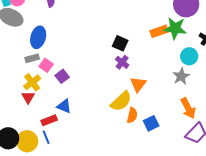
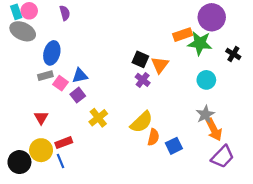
orange rectangle: (159, 31) -> (183, 35), moved
cyan circle: (189, 56) -> (206, 80), moved
gray star: (181, 76) -> (205, 115), moved
yellow cross: (32, 82) -> (98, 118), moved
orange triangle: (138, 84) -> (160, 65), moved
blue triangle: (64, 106) -> (80, 76), moved, turned -35
yellow circle: (27, 141) -> (41, 150), moved

